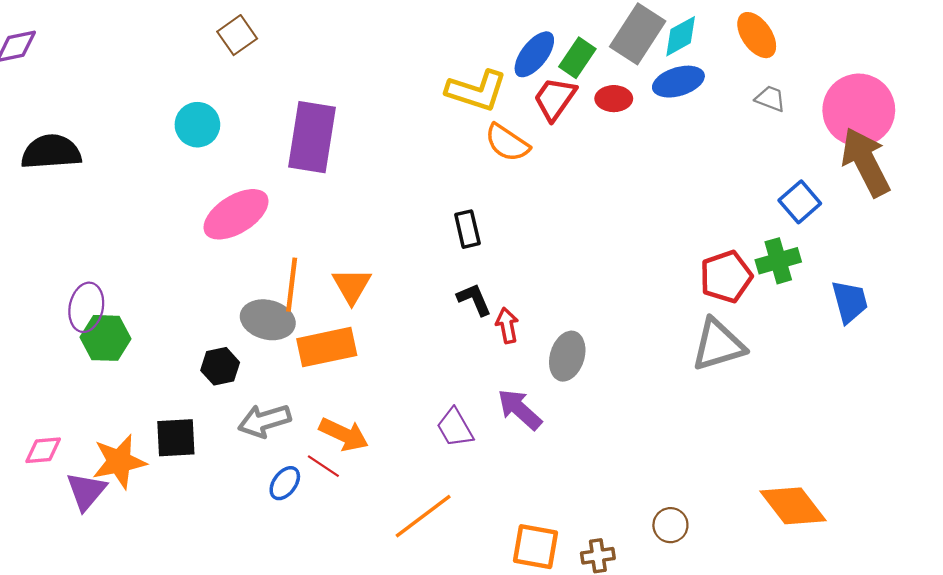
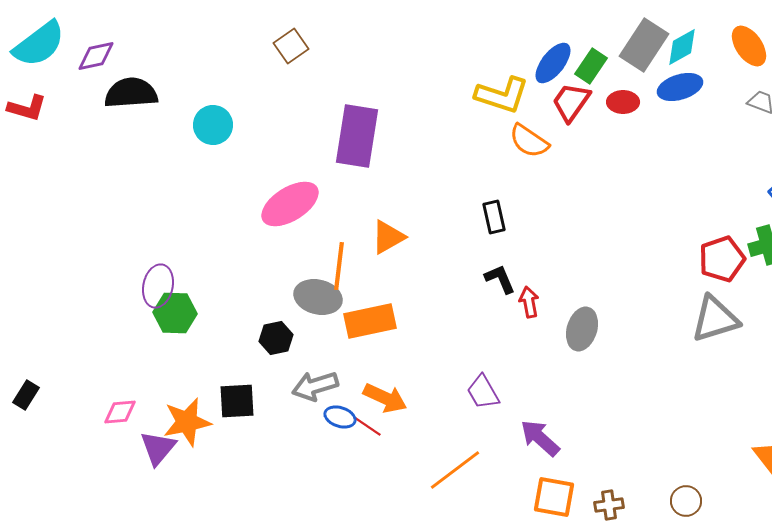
cyan circle: (197, 125) -> (213, 125), moved
black semicircle: (51, 152) -> (131, 93), moved
orange triangle: (352, 286) -> (388, 237), moved, turned 30
purple arrow: (520, 409) -> (540, 438), moved
blue ellipse: (285, 483) -> (340, 417), moved, turned 72
brown circle: (670, 525) -> (686, 501), moved

